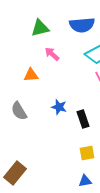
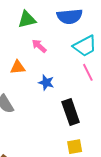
blue star: (59, 107) -> (46, 83), moved
black rectangle: (83, 119) -> (71, 112), size x1.4

